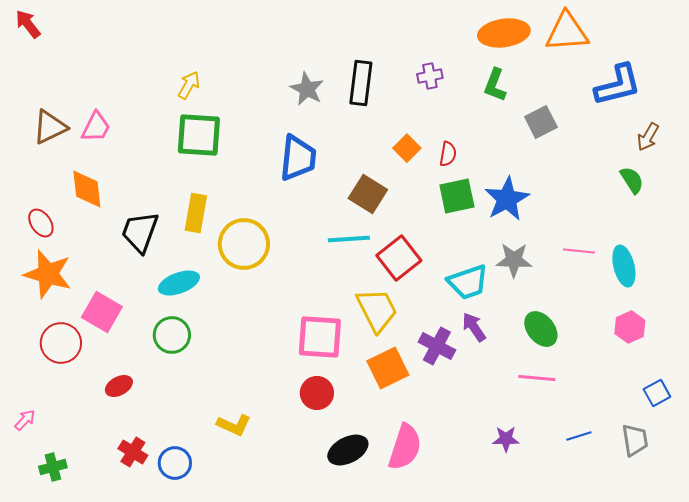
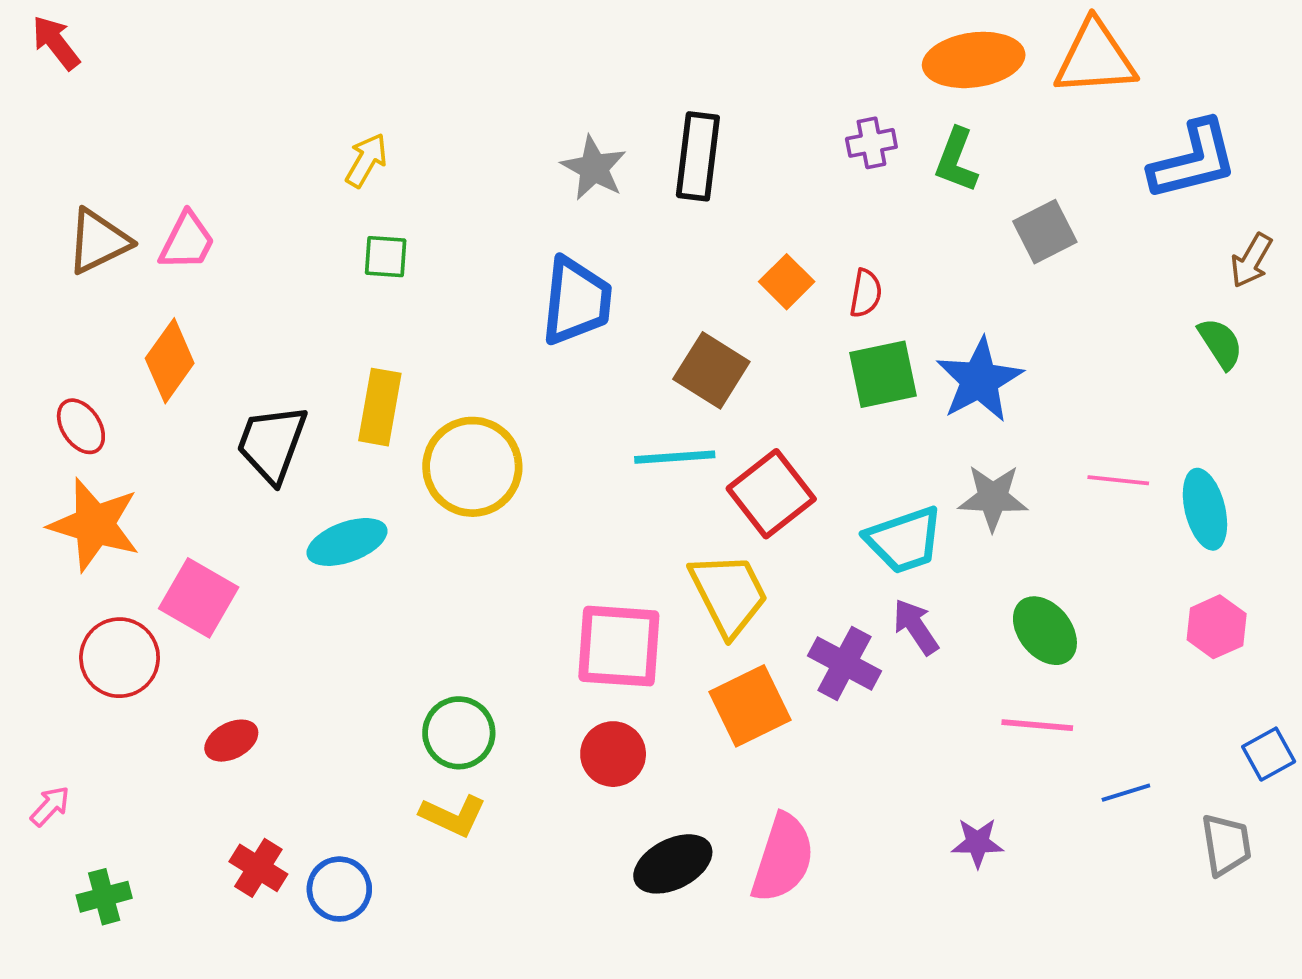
purple cross: (430, 76) -> (871, 143), moved
green square: (199, 135) -> (386, 257), size x0.5
orange diamond: (87, 189) -> (170, 361), turned 42
green circle: (172, 335) -> (459, 733), moved
blue line: (579, 436) -> (1126, 793), moved

